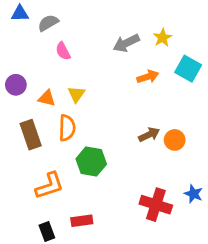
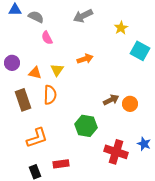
gray semicircle: (48, 23) -> (36, 17), turned 56
gray arrow: (126, 43) -> (83, 16), moved
orange arrow: (148, 77) -> (85, 59), moved
green hexagon: (91, 161) -> (86, 126), moved

